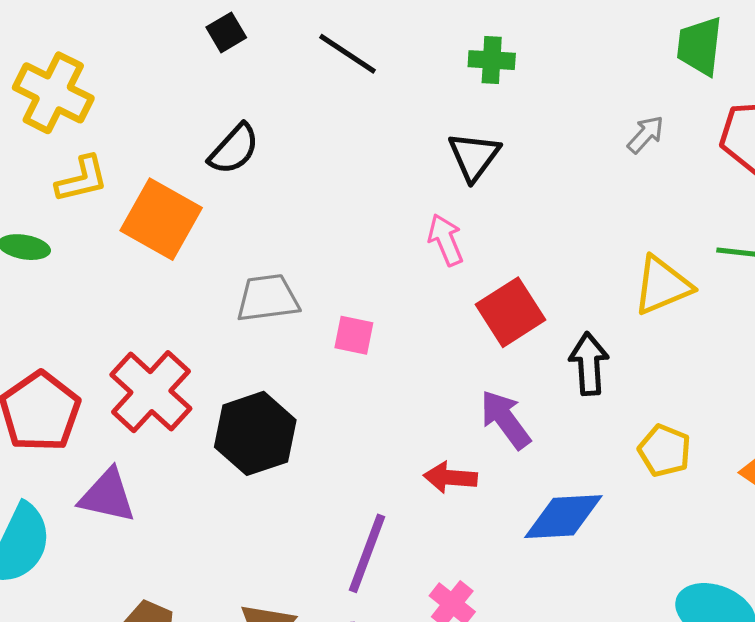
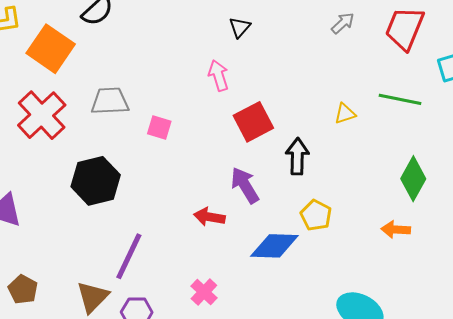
black triangle: (474, 156) -> (240, 27), size x0.7
yellow triangle: (662, 285) -> (345, 114), size x0.6
red cross: (151, 392) -> (42, 115), moved
yellow pentagon: (665, 451) -> (316, 215), moved
purple line: (367, 553) -> (129, 256), moved

